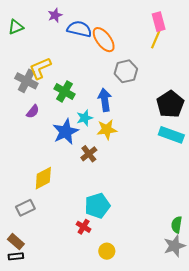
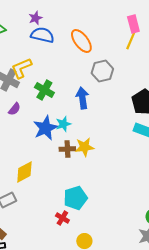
blue semicircle: (79, 29) -> (42, 35), moved
cyan star: (85, 118) -> (63, 124), moved
yellow star: (107, 129) -> (84, 147), moved
brown cross: (89, 154) -> (67, 149), turned 35

